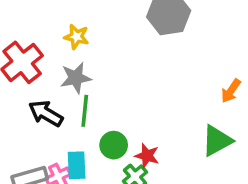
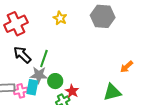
yellow star: (76, 37) -> (60, 18), moved
gray star: (76, 78) -> (39, 75), moved

